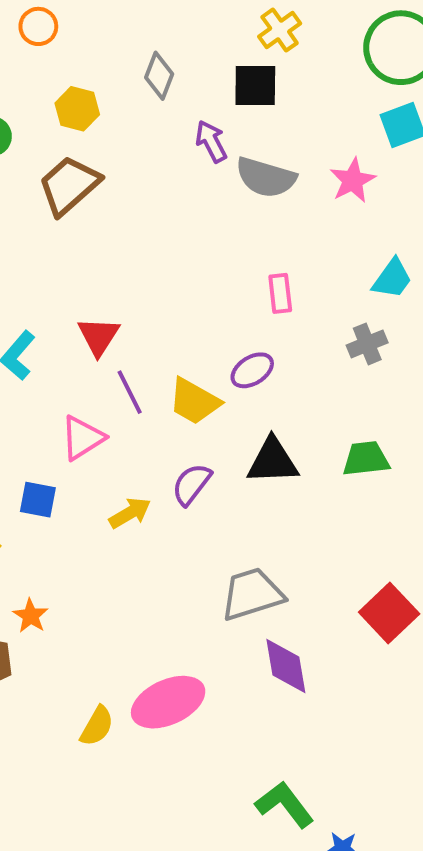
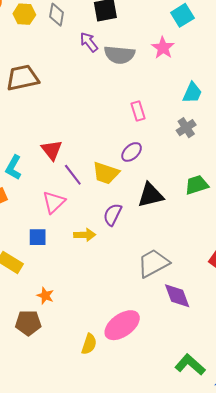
yellow hexagon: (77, 109) -> (24, 14), moved
brown trapezoid: (69, 185) -> (22, 78), turned 40
yellow arrow: (130, 513) -> (85, 235), turned 40

